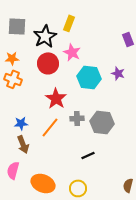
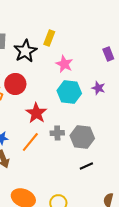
pink star: (72, 52) -> (64, 64), moved
red circle: (48, 63) -> (15, 84), moved
black line: (88, 155) -> (86, 166), moved

